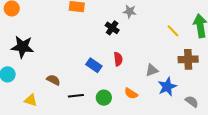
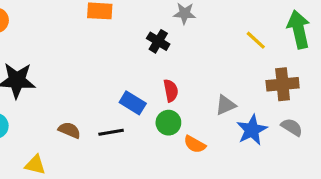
black line: (76, 96) -> (111, 132), moved
green circle: (104, 98) -> (168, 123), moved
gray semicircle: (192, 102) -> (292, 127), moved

